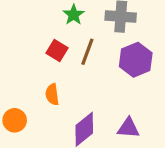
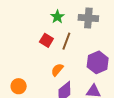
purple hexagon: (136, 60) -> (98, 62), moved
orange semicircle: (52, 94) -> (57, 70), moved, turned 48

